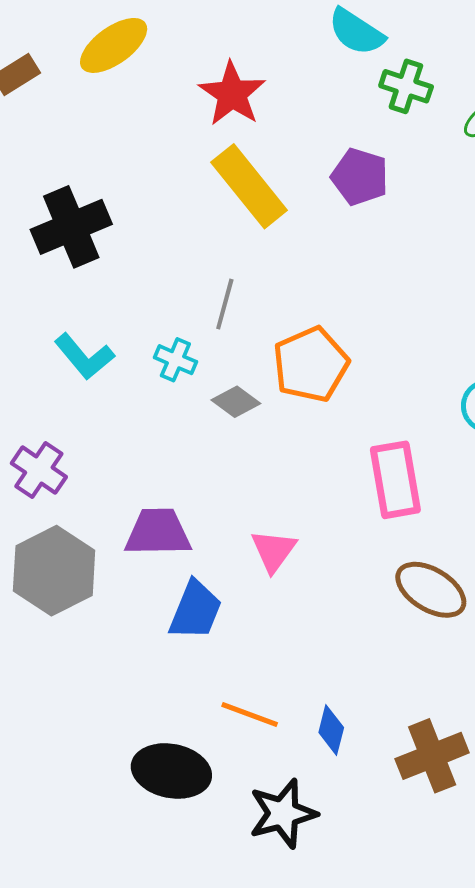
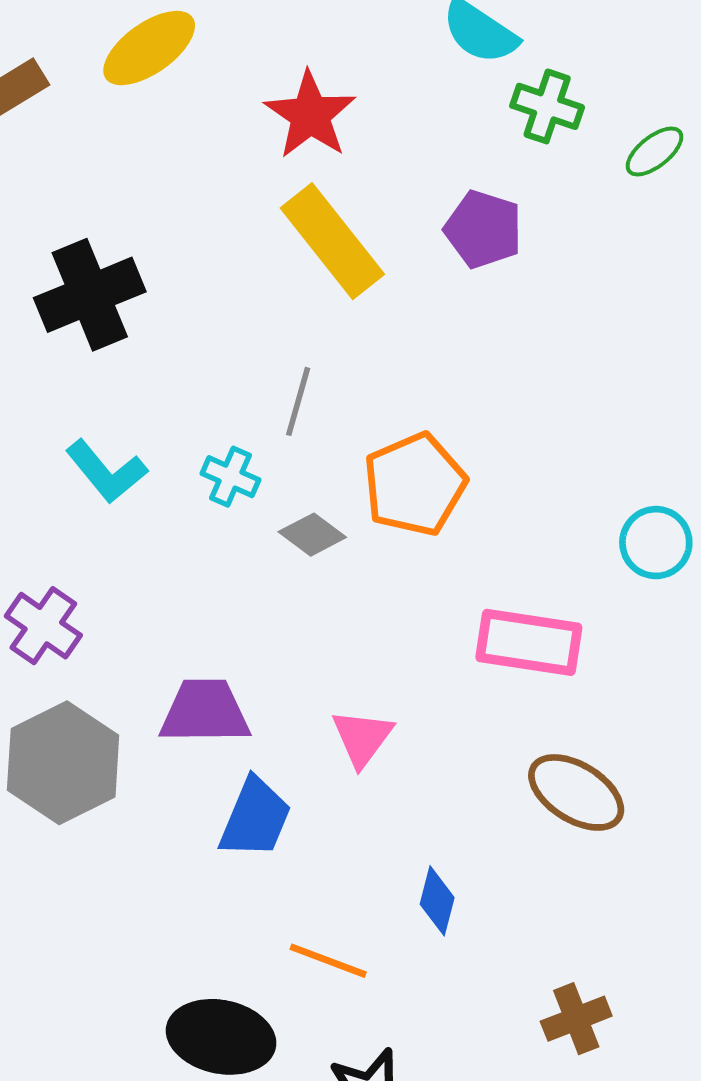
pink rectangle: (395, 480) -> (529, 642), turned -72
blue diamond: (331, 730) -> (437, 901), moved
brown cross: (432, 756) -> (576, 1019), size x0.7

